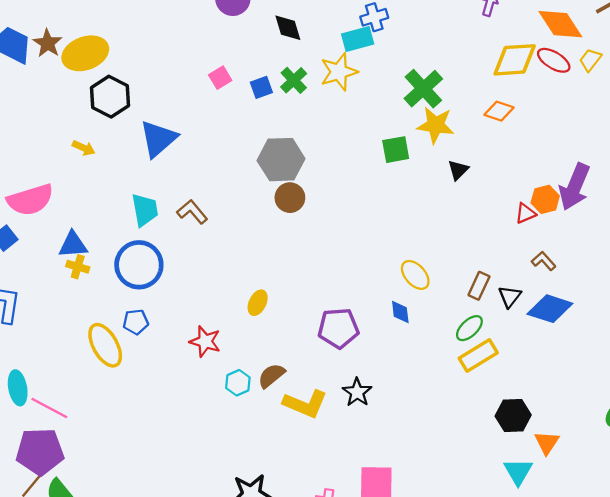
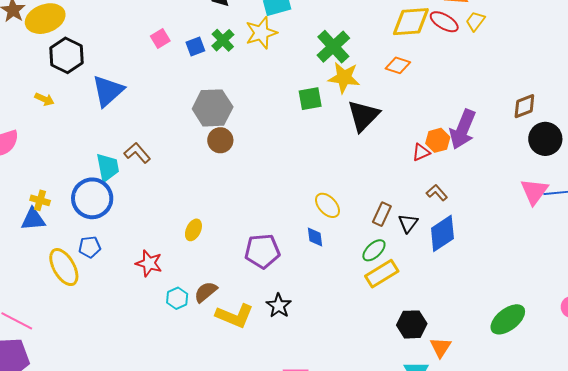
black triangle: (458, 170) -> (363, 116), size x1.8
cyan trapezoid: (145, 210) -> (108, 167), moved
blue triangle: (73, 245) -> (33, 219), moved
blue diamond: (550, 309) -> (442, 233), turned -51

